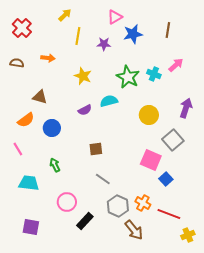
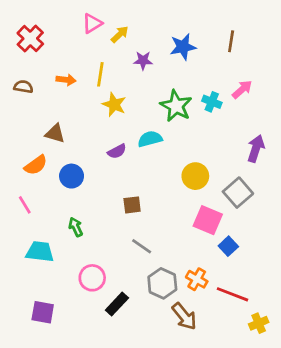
yellow arrow: (65, 15) -> (120, 34), moved
pink triangle: (115, 17) -> (92, 23), moved
yellow line: (78, 36) -> (100, 74), moved
yellow circle: (149, 115) -> (195, 176), moved

